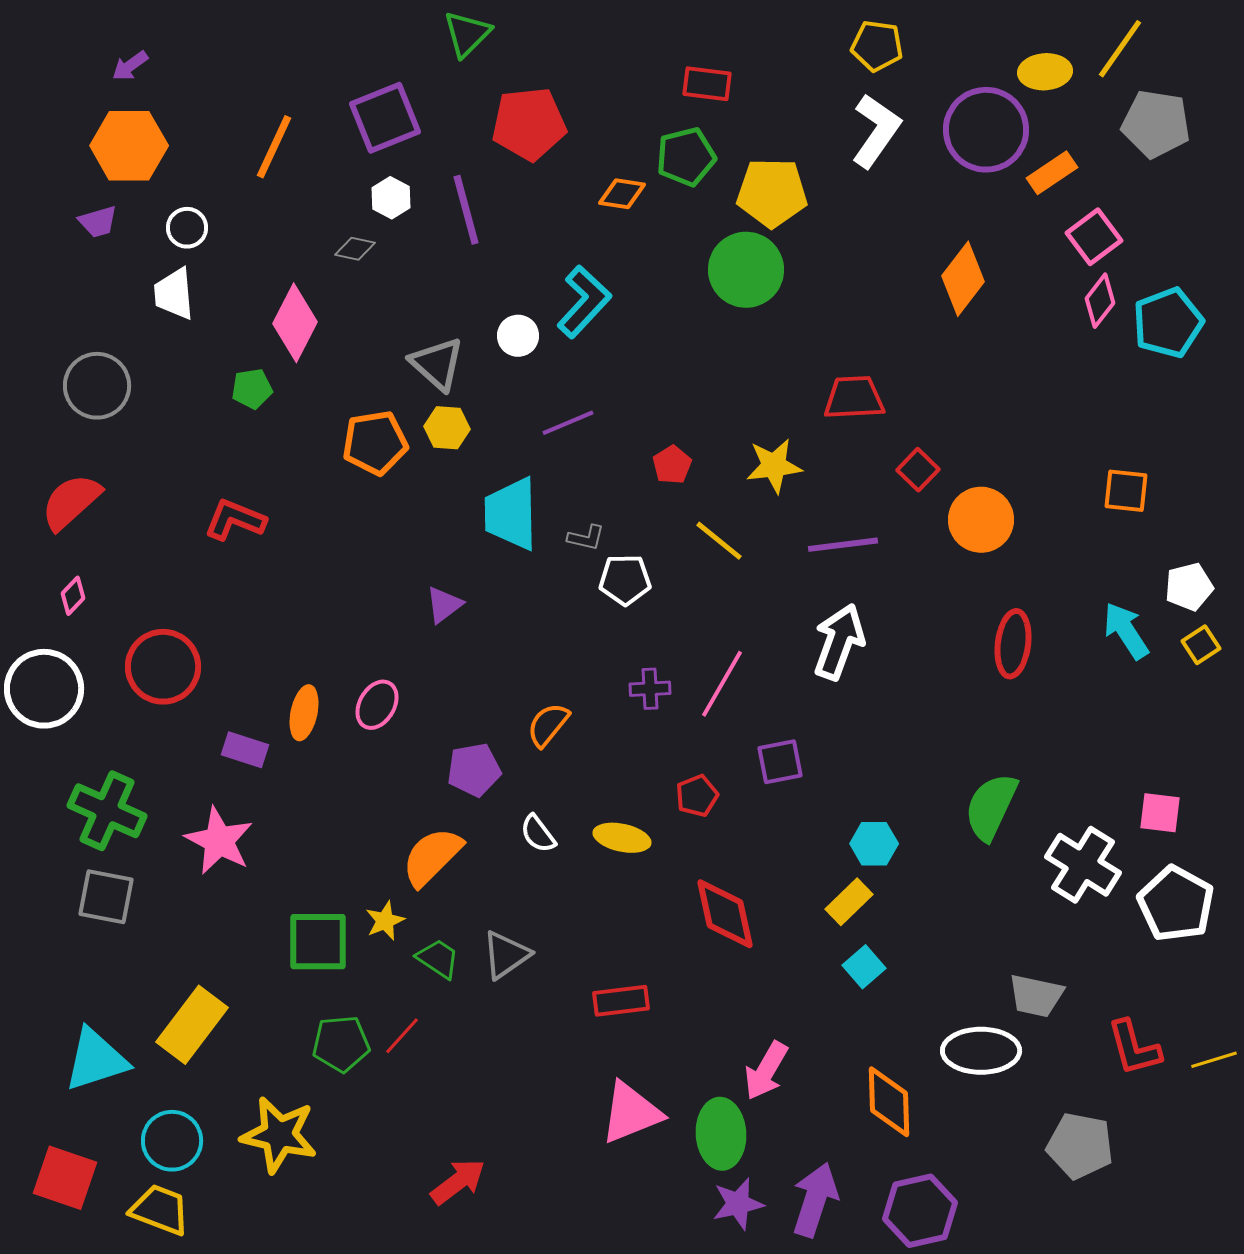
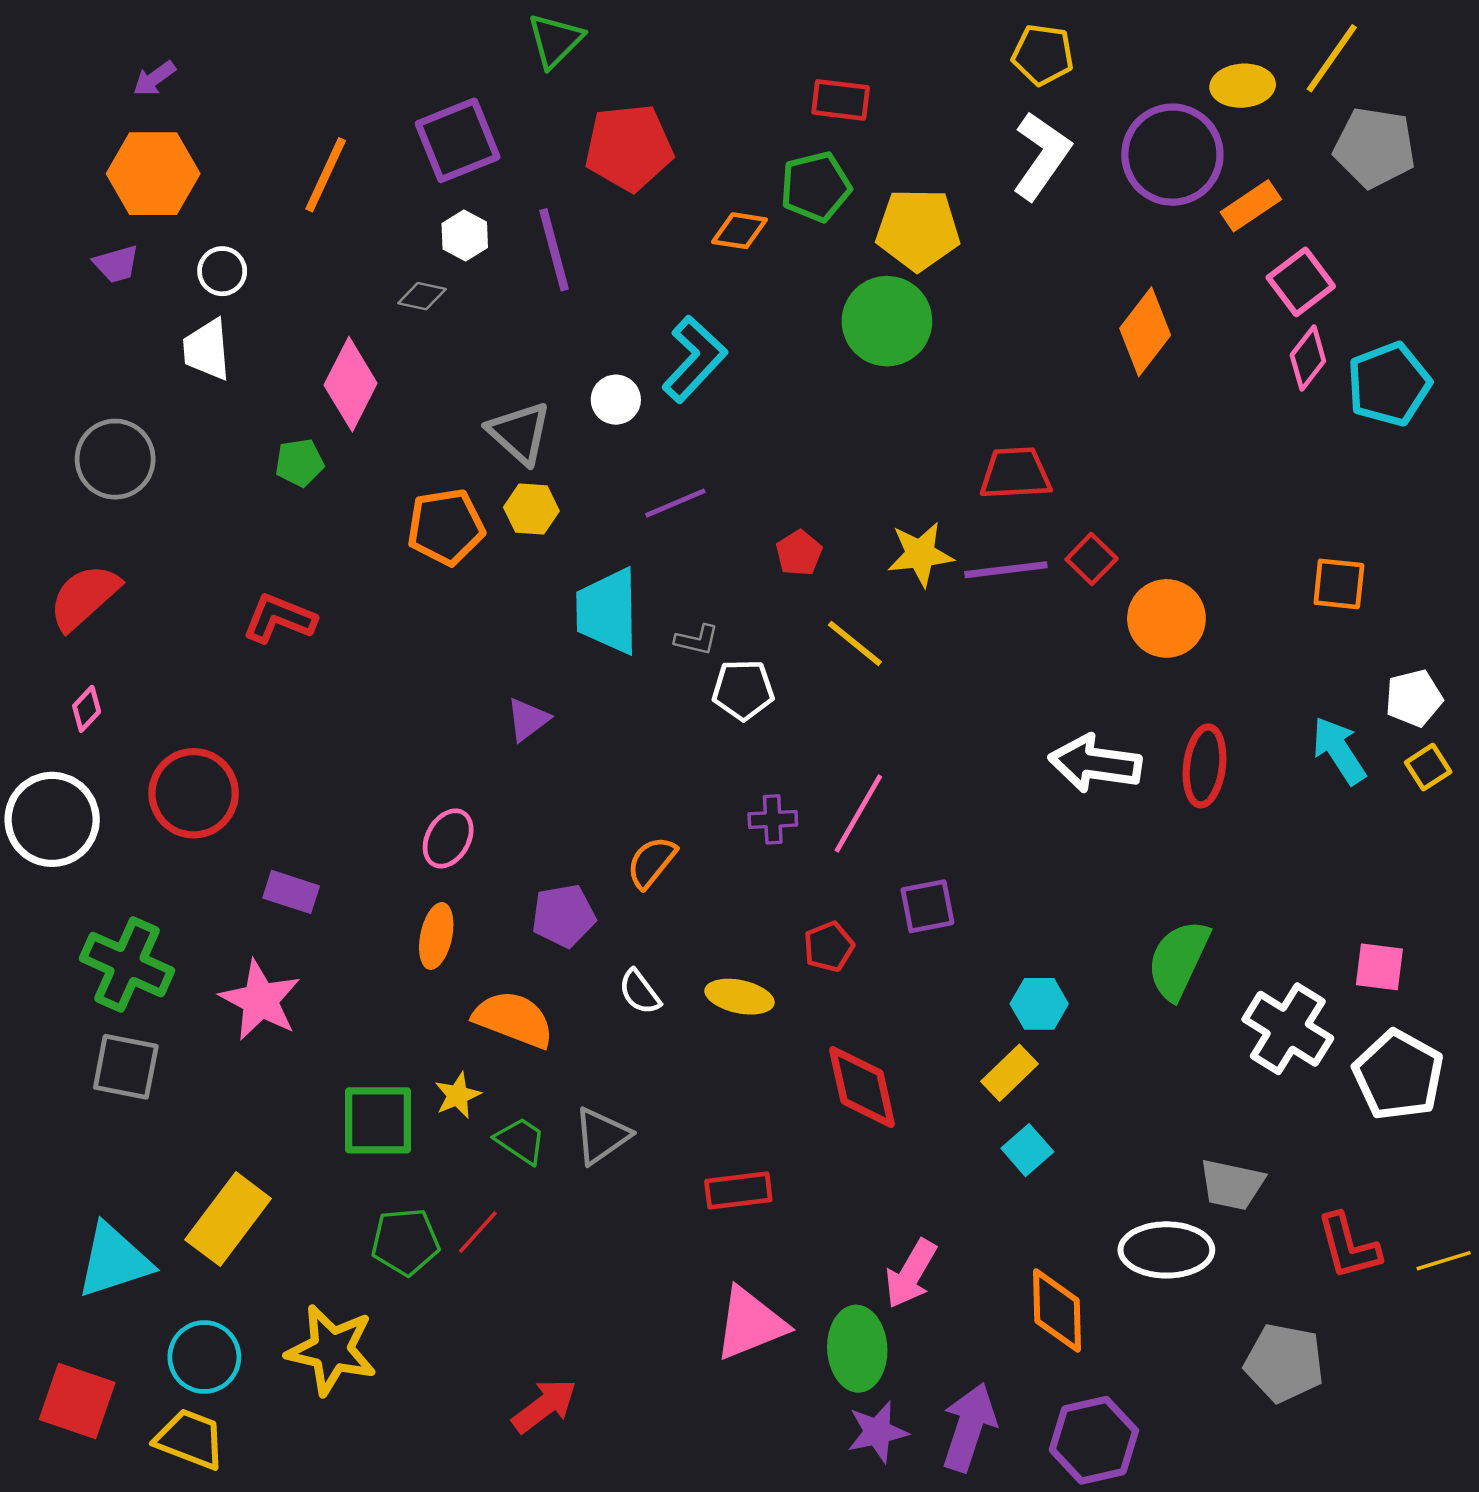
purple line: (843, 545) -> (1006, 570), moved
white arrow: (839, 642) -> (1095, 764), moved, turned -102
orange ellipse: (304, 713) -> (436, 936), moved
orange semicircle: (432, 857) -> (514, 1019), turned 66

